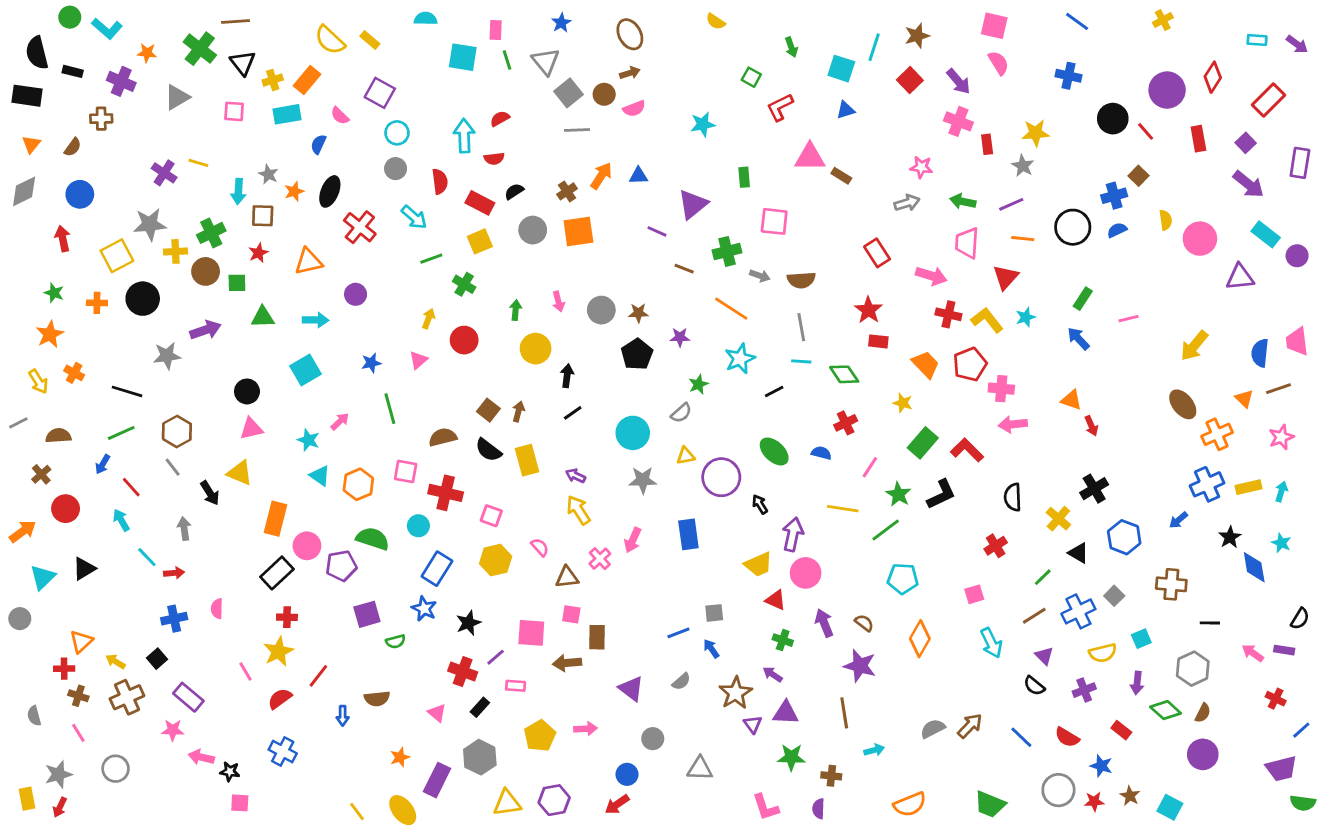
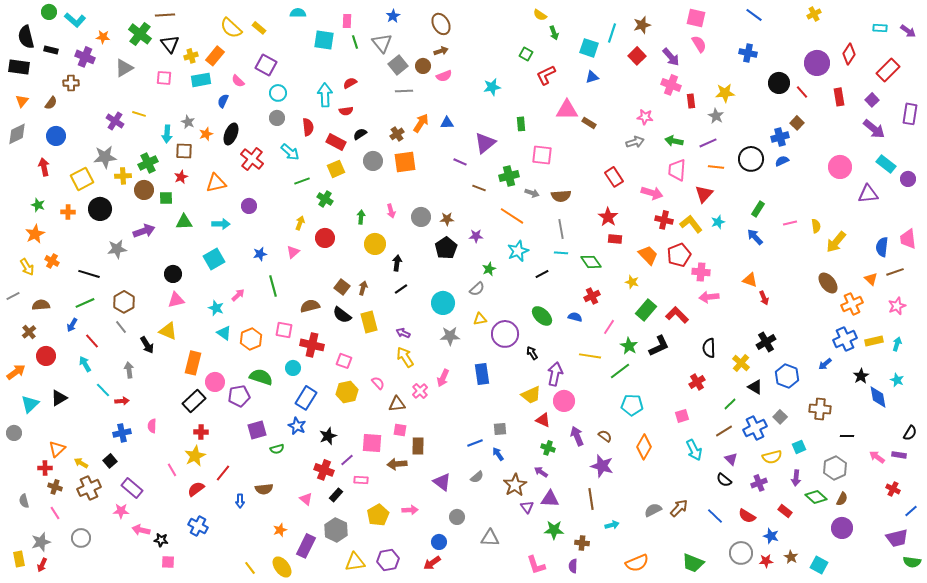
yellow semicircle: (716, 21) -> (540, 15), moved
yellow semicircle: (1166, 220) -> (816, 226), moved

